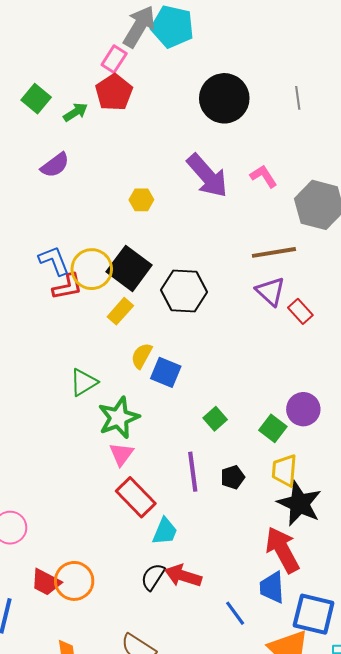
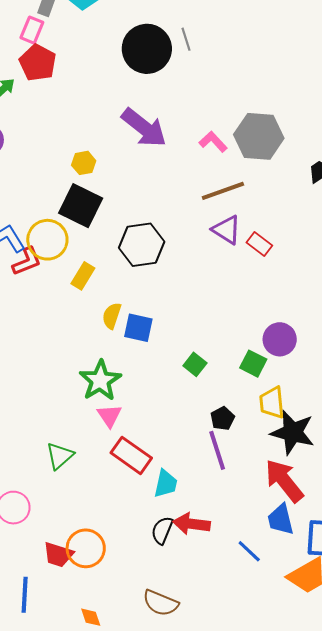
gray line: (298, 98) -> (186, 39), moved
pink L-shape: (264, 176) -> (213, 142), moved
black square: (129, 268) -> (81, 206), moved
green triangle: (84, 382) -> (60, 456), moved
purple line: (193, 472) -> (217, 450), moved

